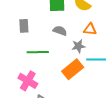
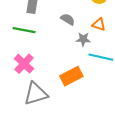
green line: (38, 52) -> (24, 30), moved
orange rectangle: (73, 69) -> (71, 76), moved

